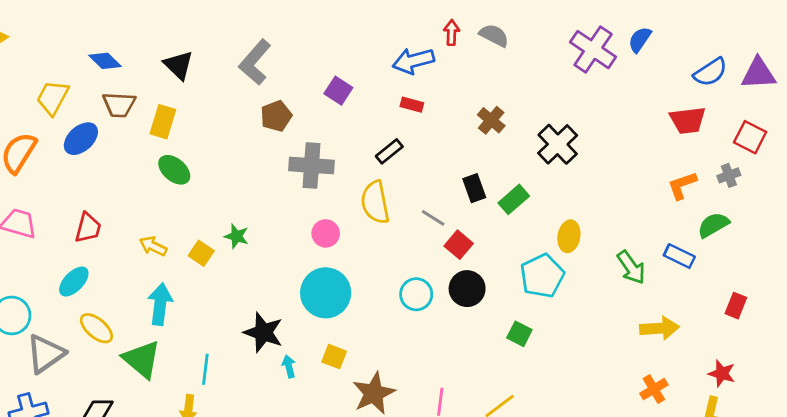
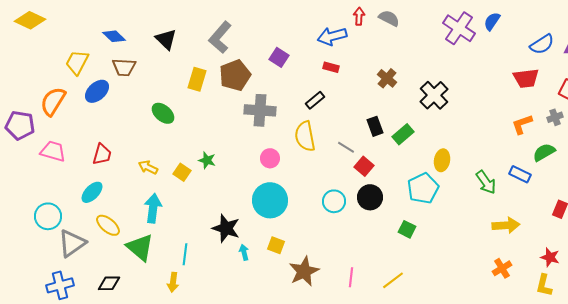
brown pentagon: (276, 116) -> (235, 75), size x1.4
yellow rectangle: (163, 122) -> (197, 79), moved

